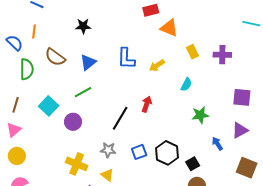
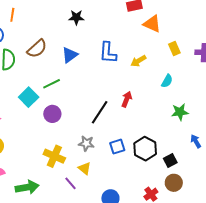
black star: (83, 26) -> (76, 17), moved
orange line: (34, 31) -> (12, 15), moved
brown semicircle: (55, 57) -> (37, 49), turned -80
green line: (83, 92) -> (52, 84), moved

